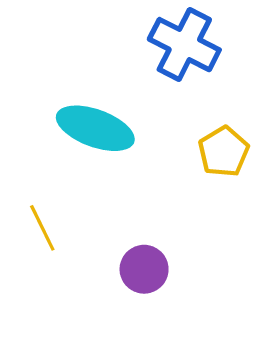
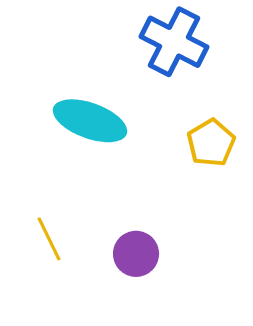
yellow line: (42, 228) -> (49, 239), moved

